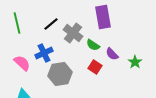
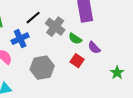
blue cross: (44, 53) -> (20, 39), moved
green star: (135, 62) -> (117, 73), moved

